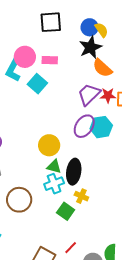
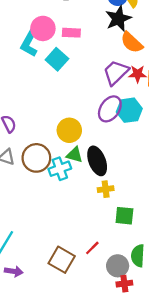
black ellipse: (74, 172) -> (97, 161), turned -30
cyan cross: (54, 184) -> (60, 169), moved
yellow cross: (81, 196) -> (106, 189), turned -32
brown circle: (19, 200) -> (36, 158), moved
green square: (66, 211) -> (124, 216), moved, turned -30

